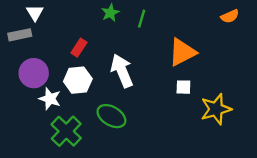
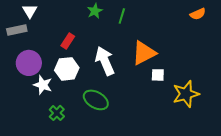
orange triangle: (182, 52) -> (144, 53), moved
green cross: (66, 131) -> (57, 113), size x0.6

